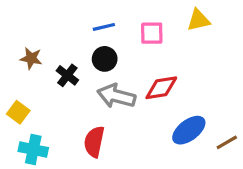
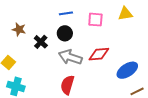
blue ellipse: (189, 130) -> (127, 70), moved
red semicircle: (94, 142) -> (67, 85), moved

